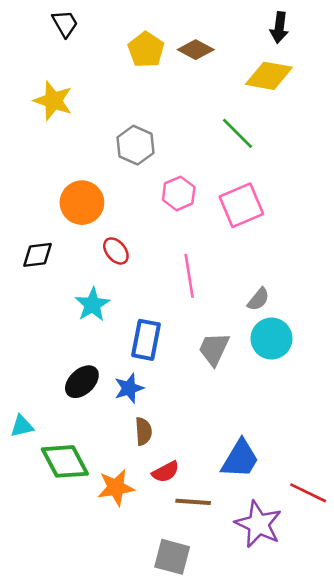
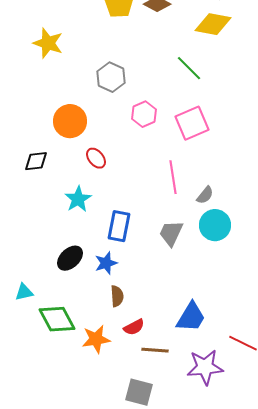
pink line: (189, 276) -> (173, 177), moved
purple star: (258, 524) -> (205, 367), turned -30

